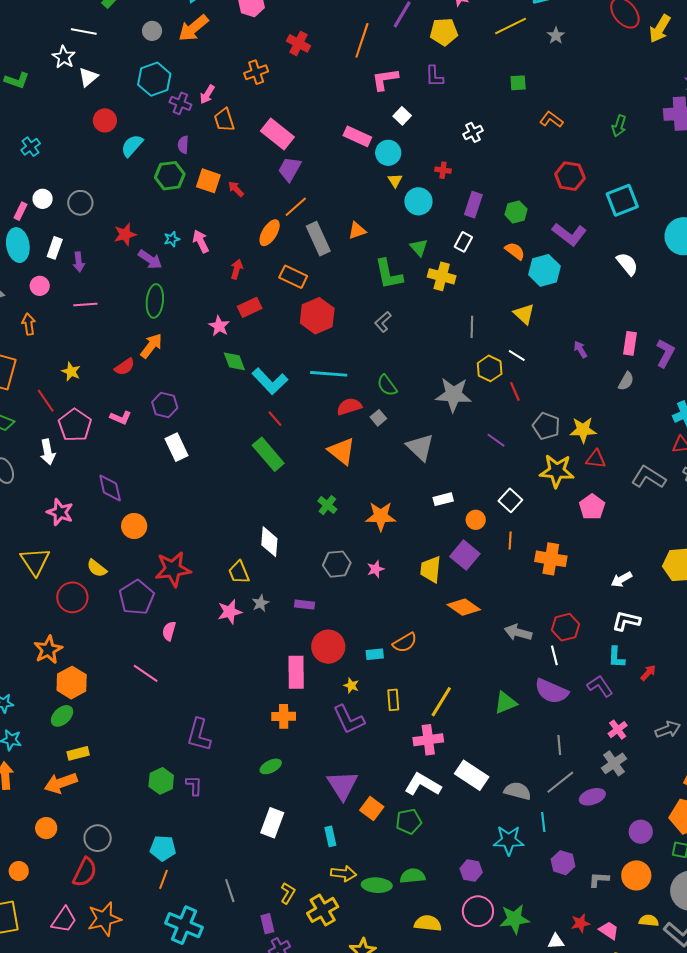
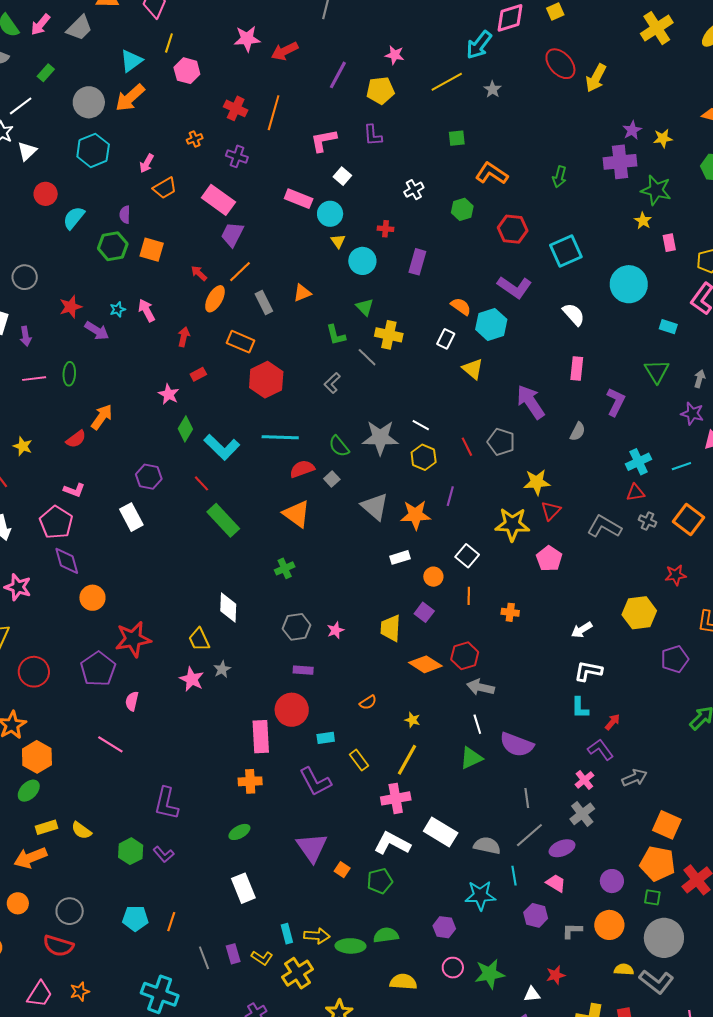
gray circle: (152, 31) -> (89, 102), size x1.6
white line: (84, 32) -> (21, 106), turned -45
orange line: (362, 40) -> (274, 113), moved
orange cross: (256, 72) -> (195, 139), size x0.7
purple cross: (180, 103) -> (237, 156), moved
orange L-shape: (551, 119) -> (492, 173), size x1.4
orange trapezoid: (224, 120) -> (165, 188), turned -100
red arrow: (236, 189) -> (199, 273), moved
green hexagon: (516, 212) -> (462, 209), moved
gray rectangle: (318, 239) -> (264, 303), size x0.7
white rectangle: (463, 242) -> (446, 339), moved
green L-shape: (389, 274) -> (336, 335), size x0.7
green ellipse: (155, 301) -> (69, 374), moved, size x0.7
red rectangle: (250, 307) -> (198, 374), size x0.7
gray line: (472, 327) -> (367, 357), moved, turned -45
pink rectangle: (630, 343) -> (577, 368), moved
purple arrow: (580, 349) -> (531, 402), size x2.0
white line: (517, 355) -> (421, 425), moved
green diamond: (234, 361) -> (185, 429), turned 55
yellow hexagon: (490, 368) -> (424, 457), moved
gray star: (453, 395) -> (380, 438), moved
purple hexagon: (165, 405) -> (149, 477), moved
red line: (275, 419) -> (202, 483), moved
pink pentagon: (75, 425) -> (56, 522), moved
gray pentagon: (546, 426) -> (501, 442), moved
purple line: (496, 440) -> (450, 496), turned 72
red triangle: (596, 459) -> (551, 511), turned -50
green cross: (327, 505) -> (285, 568), turned 30
orange star: (381, 516) -> (416, 515), moved
purple square: (465, 555) -> (424, 612), size x0.7
orange cross: (551, 559) -> (510, 612), size x0.6
yellow semicircle: (97, 568) -> (81, 830), moved
purple rectangle: (304, 605) -> (303, 670), moved
pink star: (230, 612) -> (192, 679), turned -30
red hexagon: (566, 627) -> (465, 656), moved
orange semicircle: (405, 643) -> (368, 702), size x0.7
cyan rectangle: (375, 654) -> (326, 738), moved
white line: (554, 655) -> (477, 724), moved
yellow star: (351, 686) -> (412, 720), moved
purple L-shape: (600, 686) -> (600, 750), moved
yellow rectangle: (393, 700) -> (359, 760), turned -30
purple L-shape: (194, 786) -> (164, 854), turned 140
orange square: (372, 809) -> (342, 870), size x0.7
white rectangle: (272, 823) -> (243, 888), turned -40
cyan rectangle: (330, 836) -> (287, 934), moved
red semicircle: (85, 872) -> (58, 946), turned 84
orange line: (164, 879) -> (171, 922), moved
yellow L-shape: (288, 893) -> (262, 958), turned 95
pink circle: (478, 911) -> (453, 968), size x0.7
orange star: (104, 919) -> (80, 992), size x0.6
purple rectangle: (267, 924) -> (233, 954), moved
pink trapezoid: (609, 931) -> (556, 883), moved

